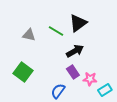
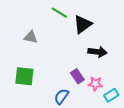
green line: (56, 31) -> (59, 13), moved
black arrow: (75, 51) -> (97, 52), moved, turned 36
green square: (23, 72) -> (24, 76), turned -30

